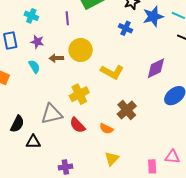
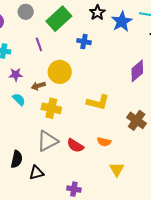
blue cross: (126, 28) -> (84, 42), moved
yellow L-shape: (112, 72) -> (98, 102), moved
yellow cross: (79, 94) -> (51, 108), moved, turned -36
brown cross: (127, 110) -> (137, 120), moved
purple cross: (65, 167) -> (74, 189), turned 32

